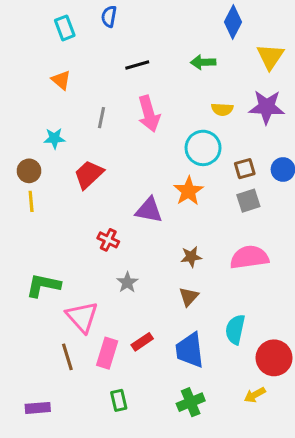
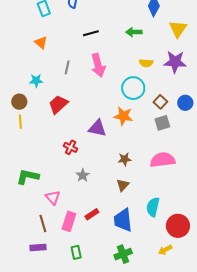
brown square: (245, 169) -> (160, 102), turned -32
orange star: (188, 191) -> (123, 116), turned -30
pink triangle: (82, 317) -> (53, 197), size x0.7
purple rectangle: (38, 408) -> (38, 248), moved

